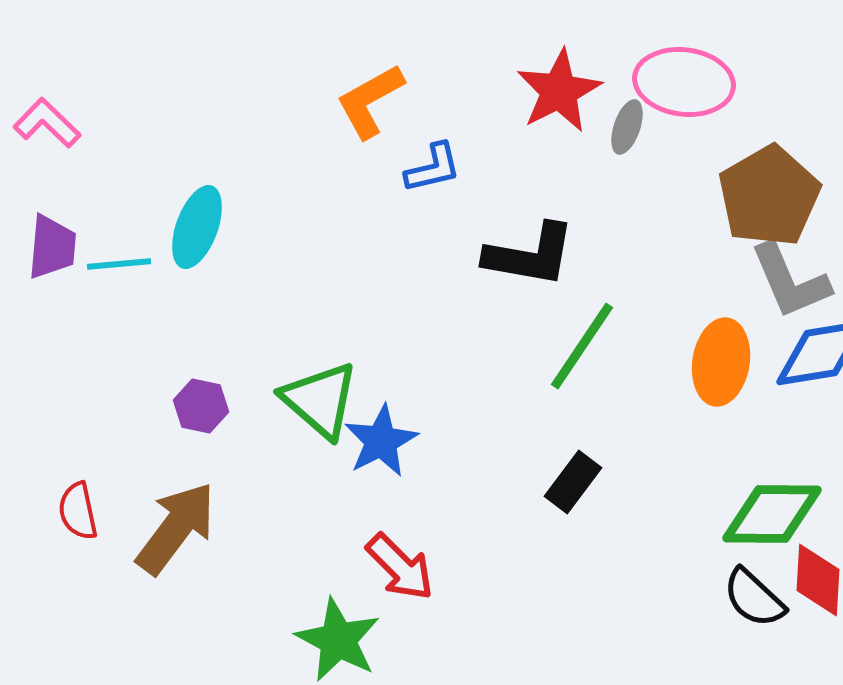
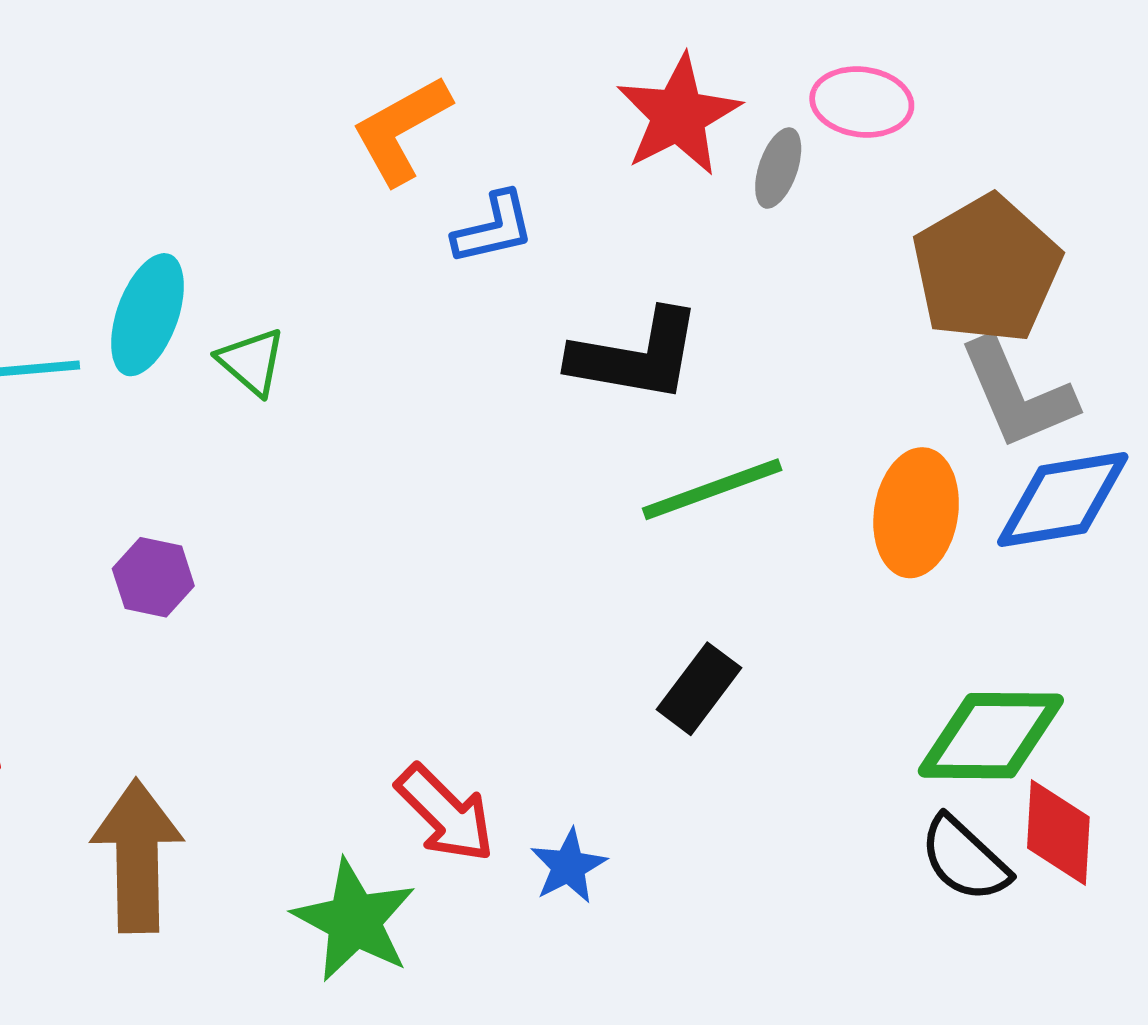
pink ellipse: (684, 82) -> (862, 102), size x0.7
green line: (582, 346) -> (712, 489), turned 36
green triangle: (320, 400) -> (252, 362), moved, size x0.6
blue star: (381, 441) -> (568, 866), moved, size x0.7
brown arrow: (176, 528) -> (137, 856), moved, turned -38

